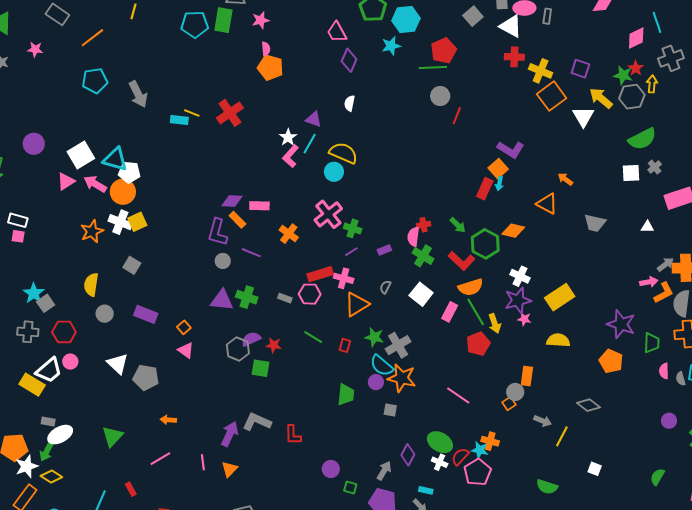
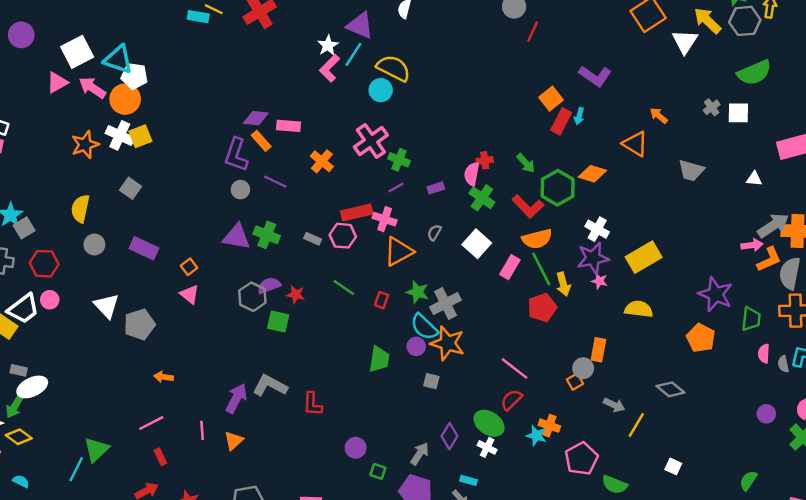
purple triangle: (314, 119) -> (360, 25), size x1.4
gray cross: (655, 167) -> (712, 107), moved
orange square: (498, 169) -> (551, 99), moved
gray arrow: (665, 264) -> (773, 225), size x1.5
gray pentagon: (146, 378) -> (139, 324), turned -30
green triangle: (112, 436) -> (96, 450), moved
red semicircle: (460, 457) -> (511, 400), moved
pink pentagon: (478, 472) -> (581, 459), moved
red rectangle: (131, 489) -> (160, 457), moved

